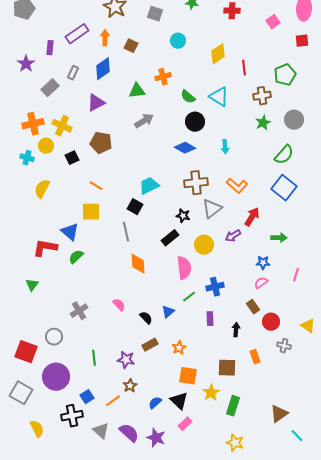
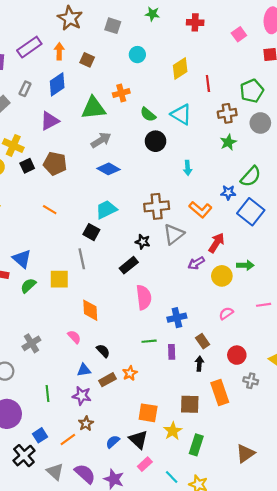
green triangle: (137, 91) -> (93, 108), size x1.4
gray circle: (294, 120) -> (260, 123), moved
blue diamond: (185, 148) -> (108, 169), moved
black square: (72, 158) -> (27, 166), moved
yellow square: (91, 212) -> (59, 279), moved
yellow circle: (204, 245) -> (222, 276), moved
blue star: (263, 263) -> (228, 193), moved
orange diamond: (138, 264) -> (90, 310), moved
pink line: (296, 275) -> (264, 305), turned 64
green line: (189, 297) -> (149, 341), moved, turned 32
brown rectangle: (253, 307) -> (203, 341), moved
blue triangle: (168, 312) -> (84, 370), moved, turned 32
orange star: (179, 348) -> (130, 373), moved
orange rectangle: (255, 357) -> (220, 393), size x1.6
black cross: (72, 416) -> (24, 456), turned -30
cyan line: (297, 436) -> (172, 477), moved

